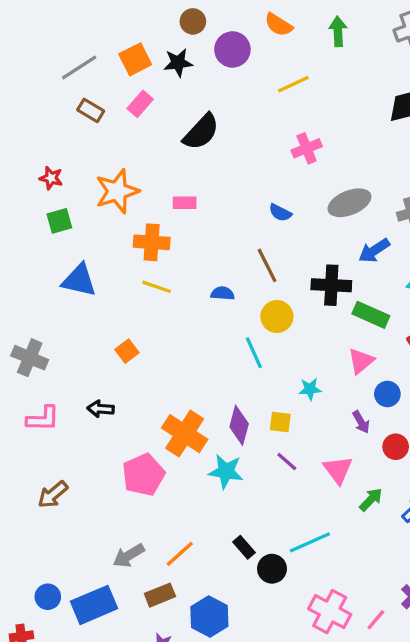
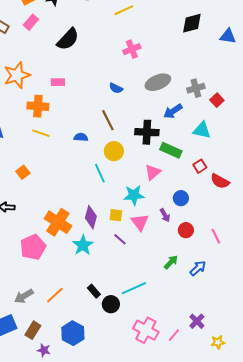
pink triangle: (361, 361) -> (153, 172), moved
cyan star: (310, 389) -> (134, 195), size x1.5
pink triangle: (338, 470) -> (140, 222), moved
cyan star: (226, 471) -> (83, 245), turned 30
brown rectangle: (160, 595) -> (33, 330), moved, turned -36

